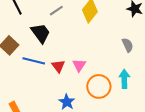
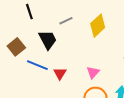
pink triangle: (79, 65) -> (93, 72), moved

